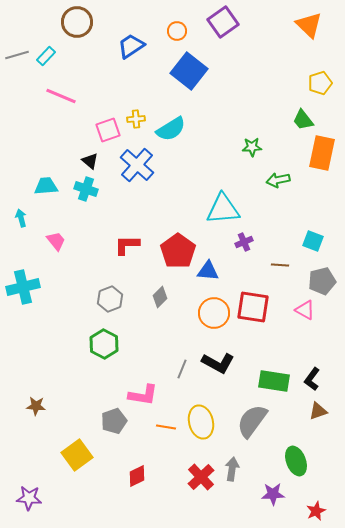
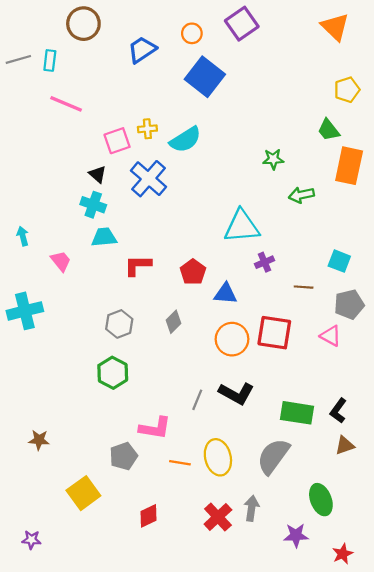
cyan rectangle: (46, 56) -> (50, 60), turned -36
cyan trapezoid: (46, 186) -> (104, 237), moved
red pentagon: (178, 251) -> (193, 272), size x0.7
purple star: (29, 498) -> (31, 540), size x0.7

